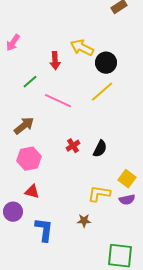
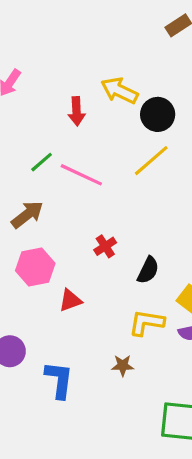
green line: (30, 82) -> (42, 162), moved
black semicircle: (100, 149) -> (148, 270), moved
red triangle: (32, 192) -> (70, 300), moved, turned -35

